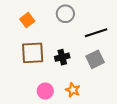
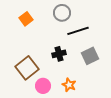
black line: (96, 33) -> (78, 31), moved
brown square: (33, 53) -> (27, 68), moved, turned -35

